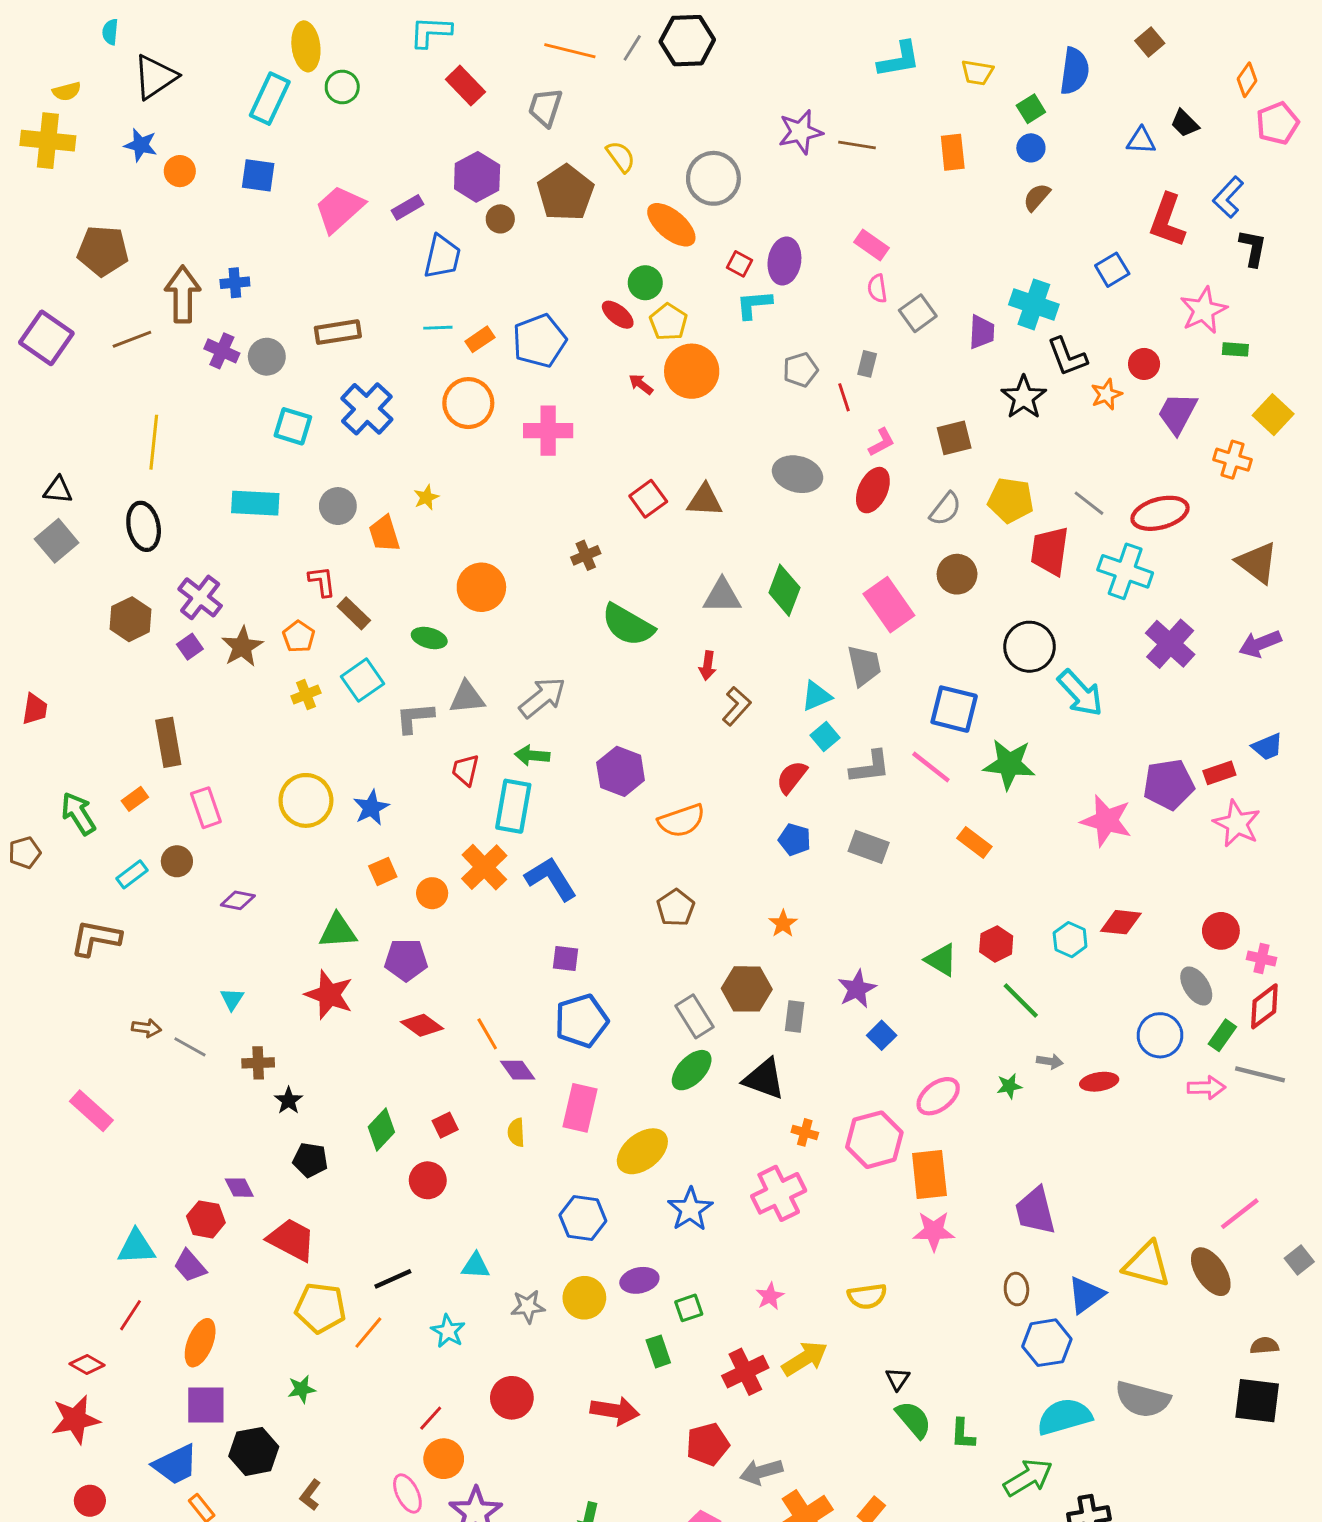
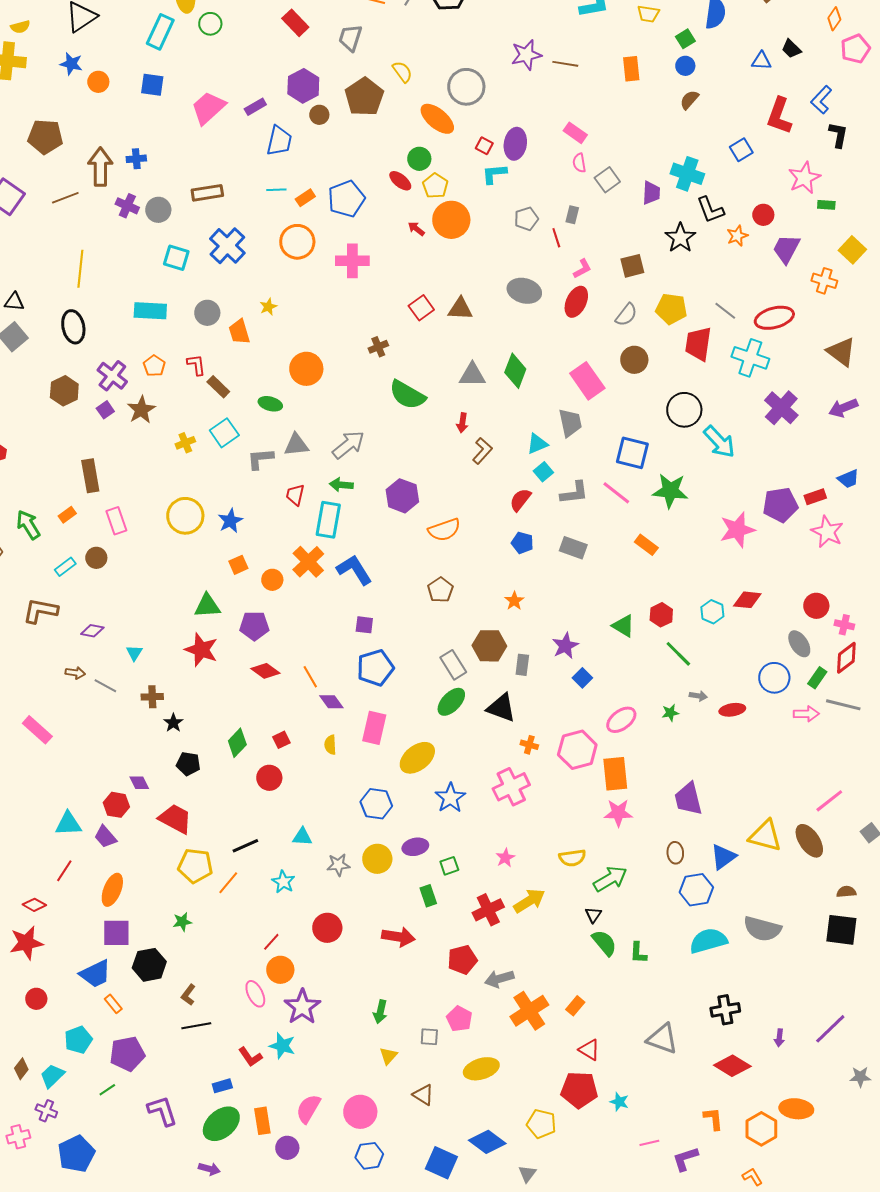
orange pentagon: (299, 637) -> (154, 366), moved
pink star: (1106, 821) -> (737, 530), turned -30
purple diamond: (238, 900) -> (92, 631), moved
green arrow: (1028, 1478) -> (610, 879), moved

